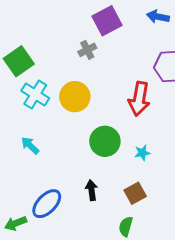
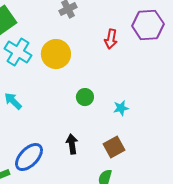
red arrow: (139, 99) -> (111, 39), moved, size x0.6
green circle: (105, 141) -> (85, 97), size x0.6

